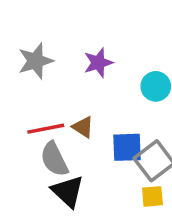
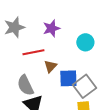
brown triangle: (83, 127) -> (50, 66), moved, turned 40
red line: (46, 129) -> (33, 52), moved

